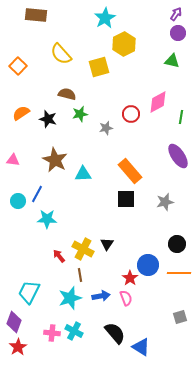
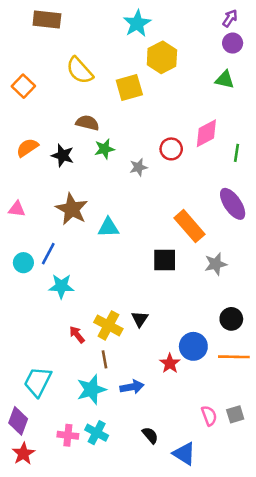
orange rectangle: (130, 171) -> (189, 226), moved
pink semicircle: (126, 298) -> (209, 416), moved
black semicircle: (115, 333) -> (150, 435), size x0.6

